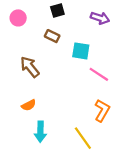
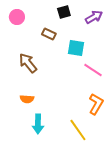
black square: (57, 11) -> (64, 12), moved
purple arrow: (100, 18) -> (94, 17), turned -48
orange semicircle: (29, 105) -> (27, 99), turned 32

